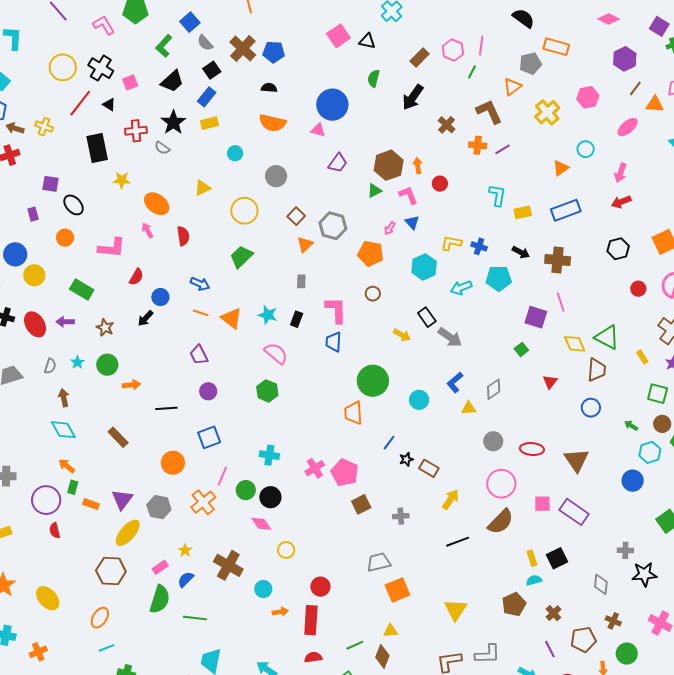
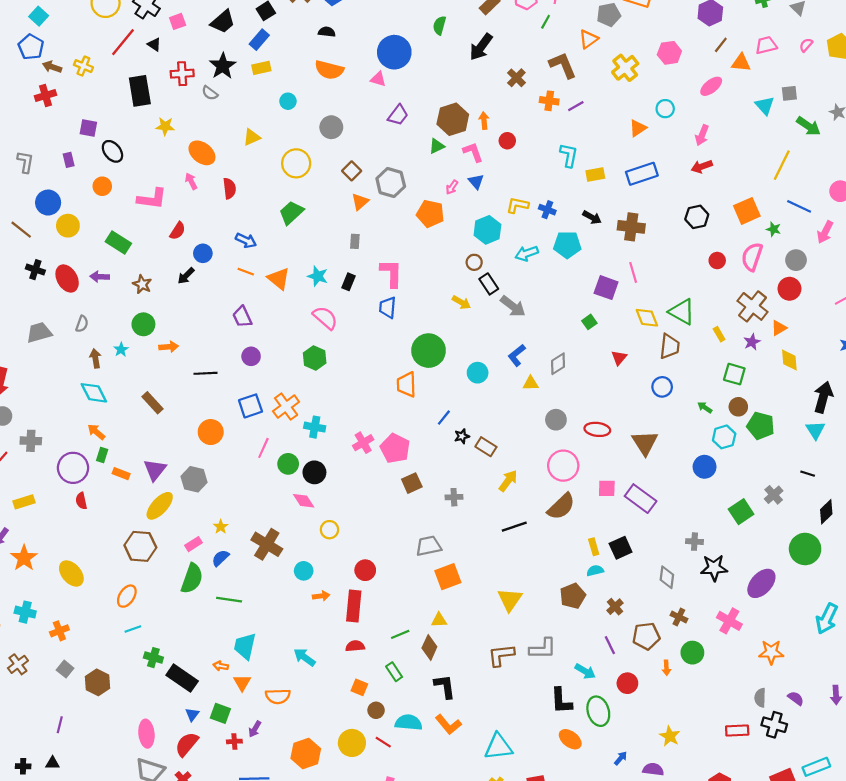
brown circle: (373, 294) -> (474, 262), moved
cyan star: (77, 362) -> (121, 350), moved
orange cross: (203, 502) -> (286, 407), moved

